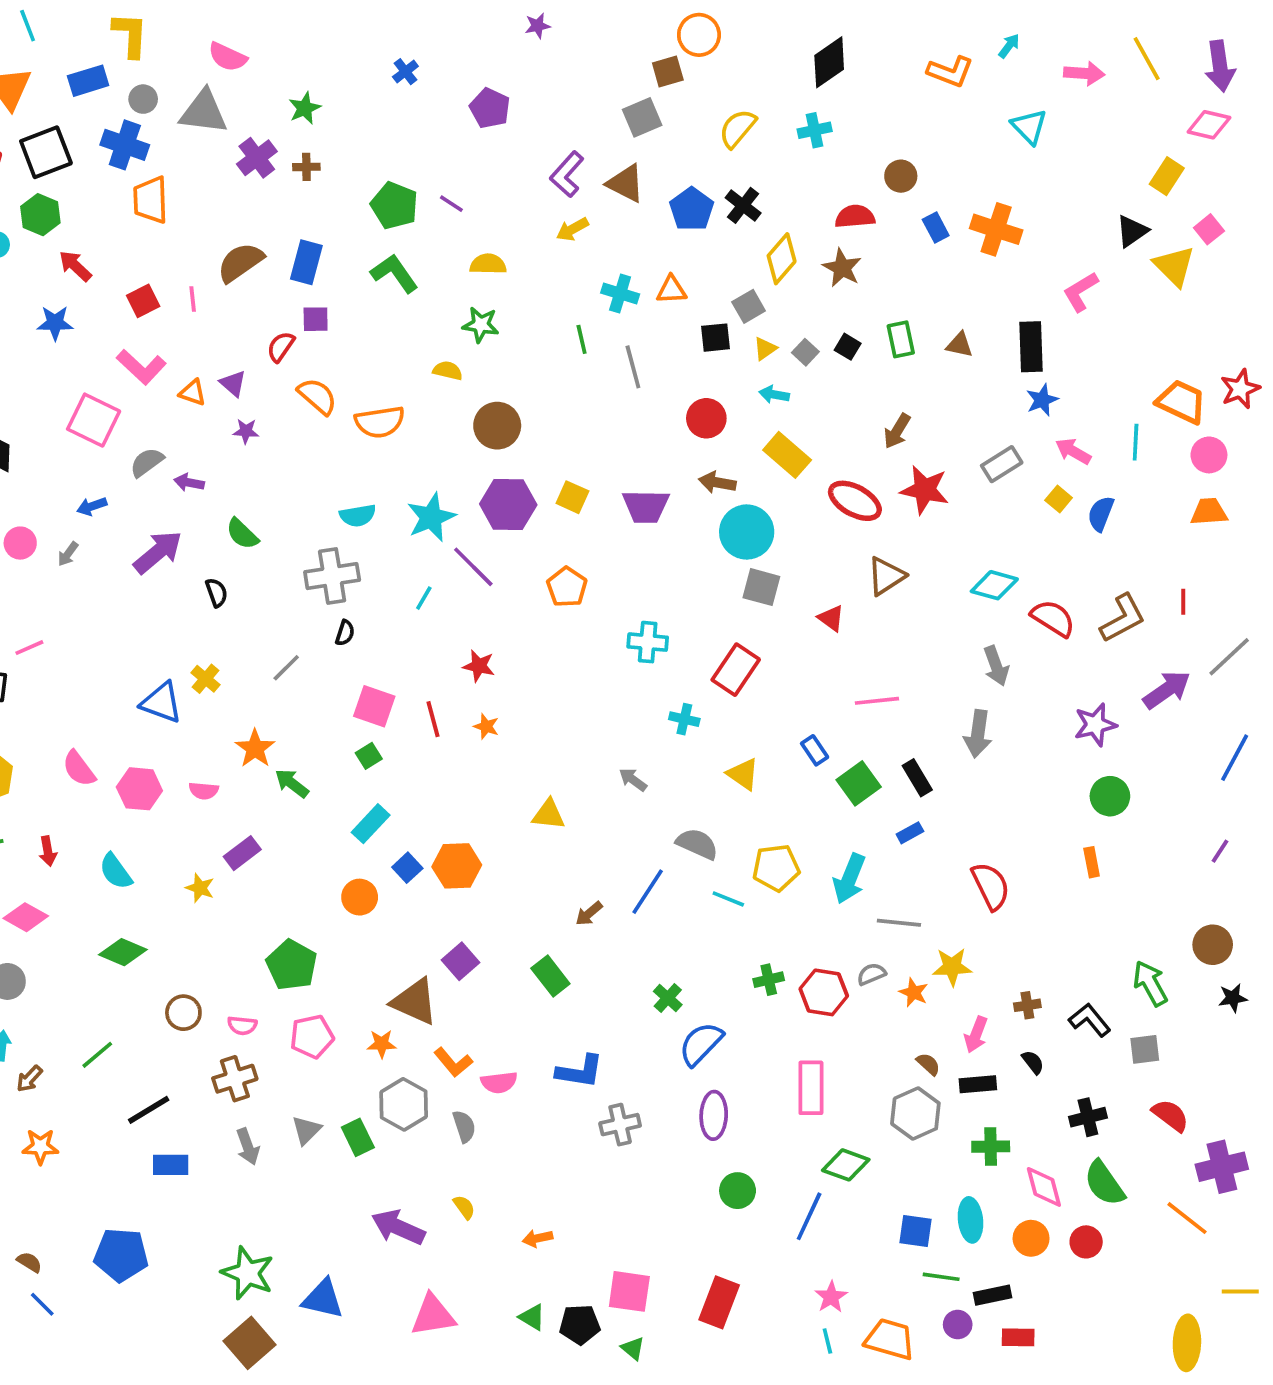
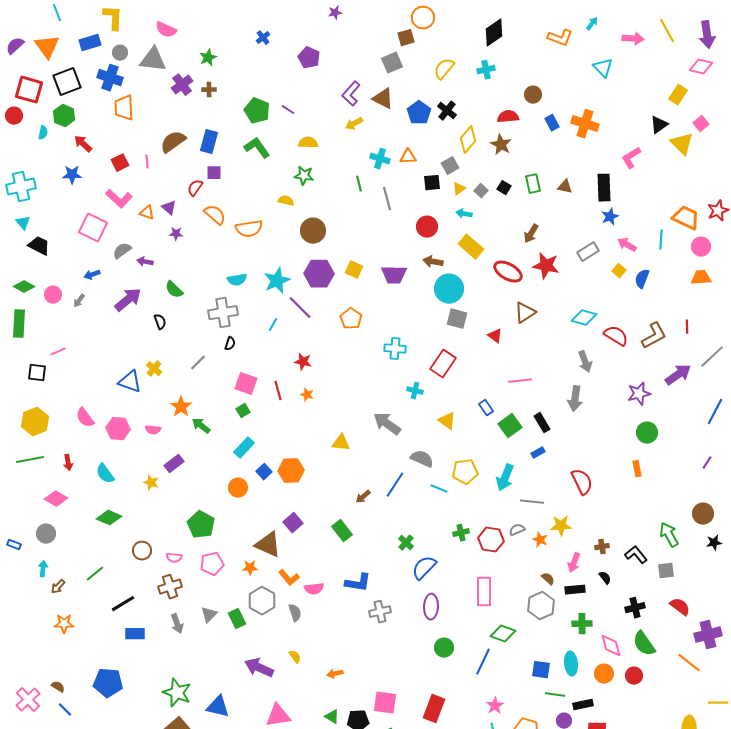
gray arrow: (633, 780) -> (387, 424), size x1.8

